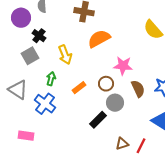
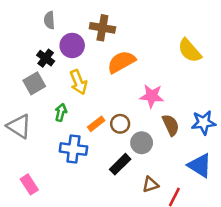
purple circle: (21, 18) -> (72, 45), moved
brown circle: (106, 84) -> (120, 124), moved
blue cross: (45, 104) -> (73, 149), moved, turned -30
pink rectangle: (26, 136) -> (29, 184), turned 49
brown triangle: (122, 144) -> (150, 184), moved

